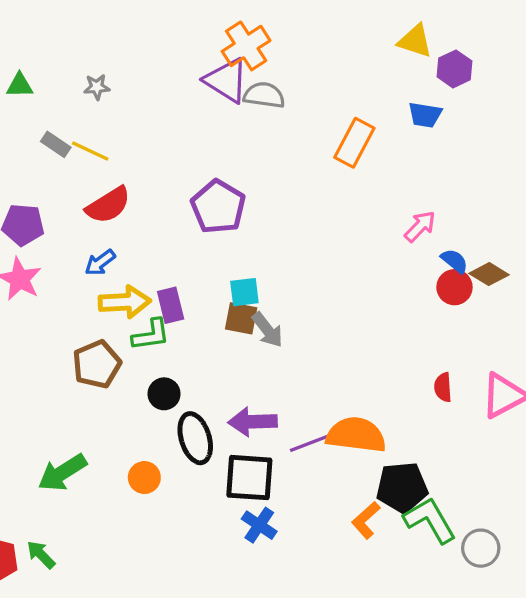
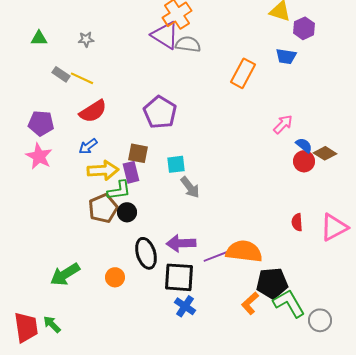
brown square: (241, 318) -> (138, 153), moved
brown pentagon: (97, 364) -> (103, 208), moved
black circle: (164, 394) -> (127, 212), moved

